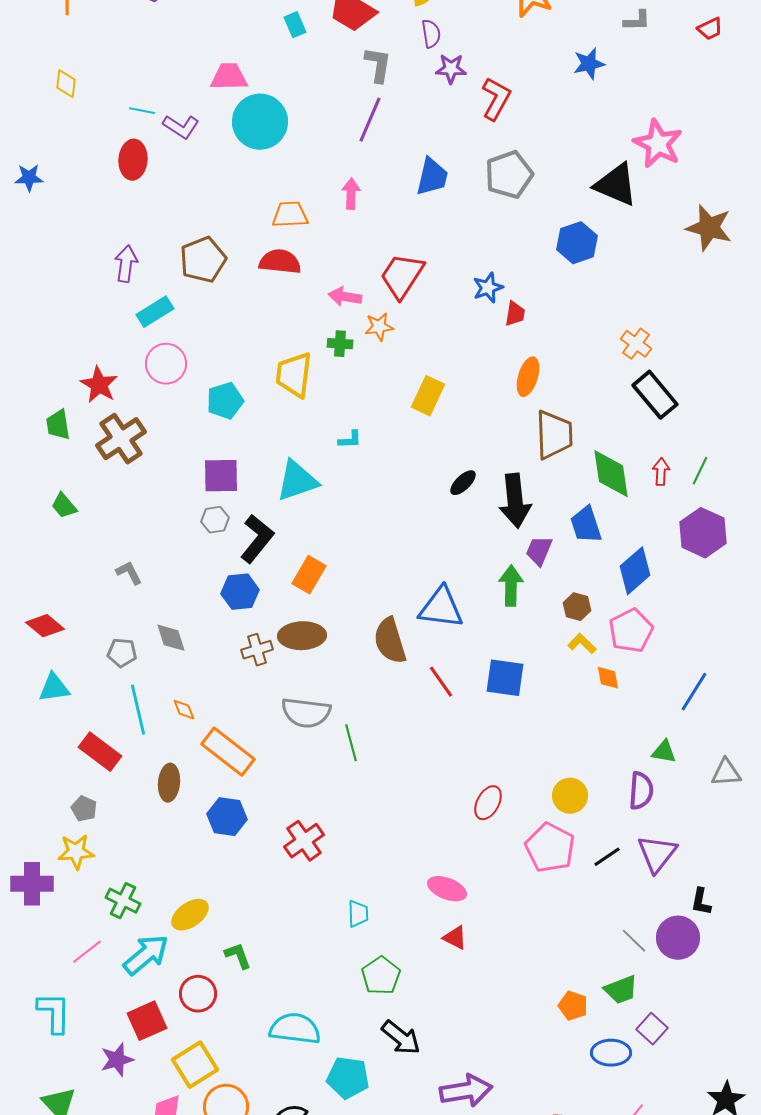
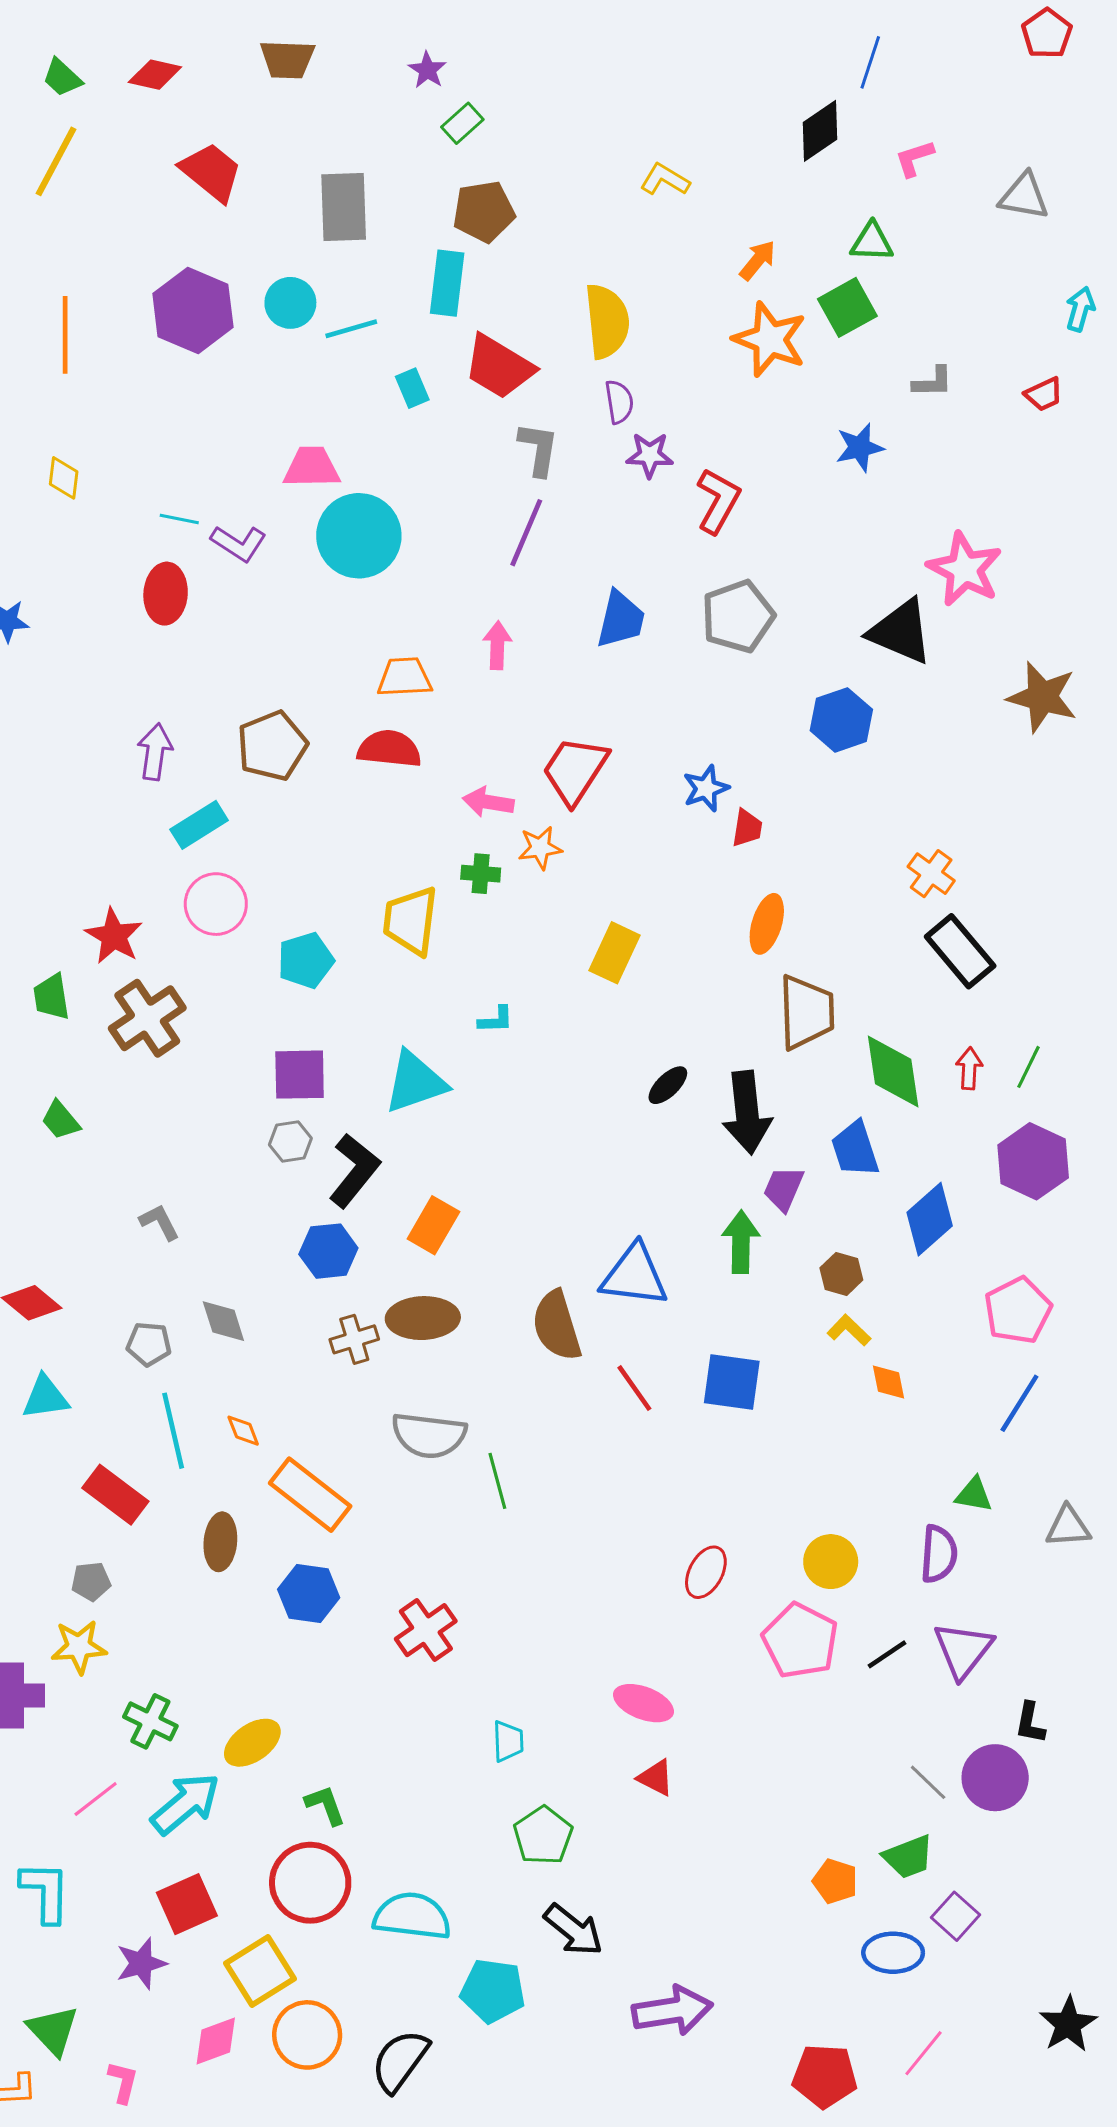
pink pentagon: (631, 631) -> (1018, 1310), moved
gray pentagon: (84, 809) -> (91, 1581), turned -30
red circle: (198, 994) -> (310, 1883), moved, size x1.4

